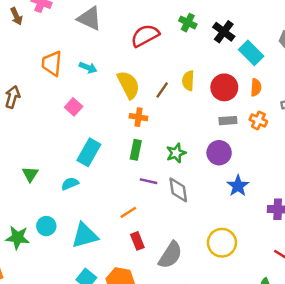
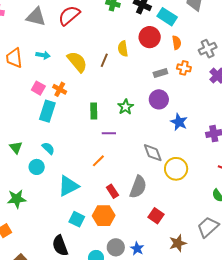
red semicircle: (145, 36) -> (69, 15), moved
red circle: (224, 87) -> (150, 37), moved
orange cross: (138, 117) -> (60, 89), moved, turned 32
cyan rectangle: (89, 152) -> (47, 111), moved
cyan semicircle: (70, 184) -> (48, 148), turned 80
gray diamond: (178, 190) -> (153, 153), moved
cyan circle: (46, 226) -> (37, 167), moved
red rectangle: (137, 241) -> (112, 191), moved

